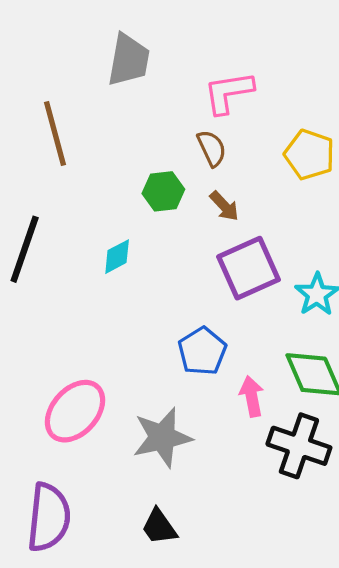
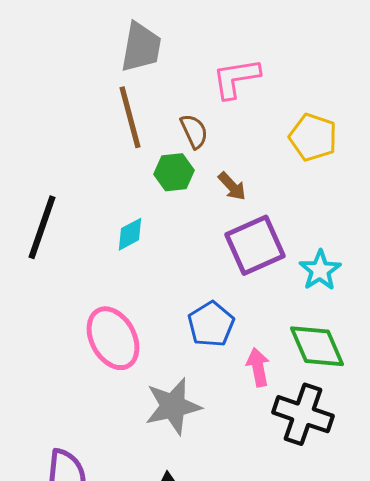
brown line: (55, 134) -> (130, 117), moved
brown semicircle: (212, 148) -> (194, 131), moved
pink ellipse: (75, 411) -> (113, 338), moved, turned -70

